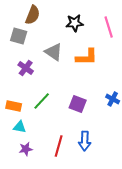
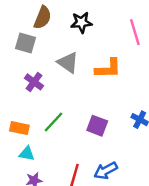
black star: (75, 23) -> (81, 22), moved
blue arrow: (85, 141) -> (106, 171), turned 60

